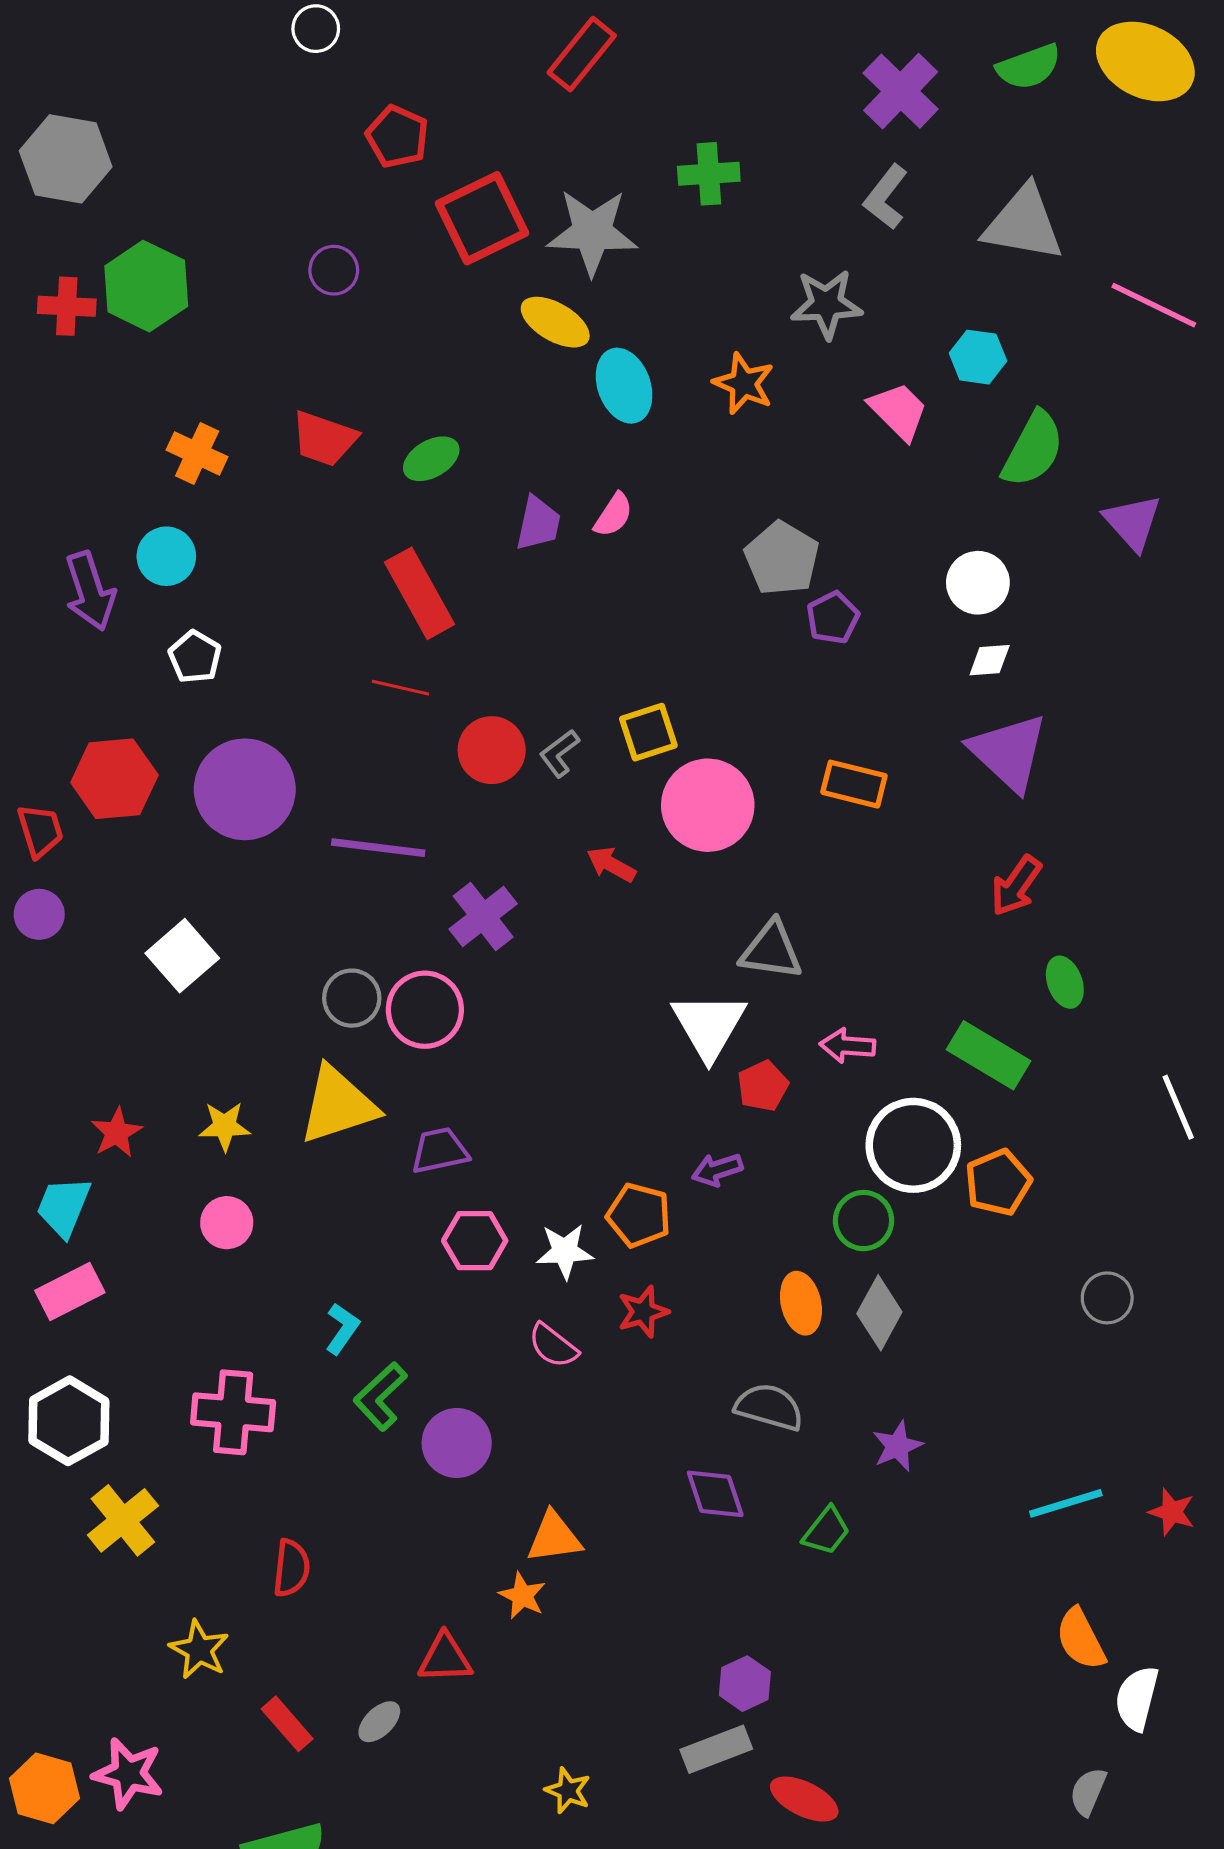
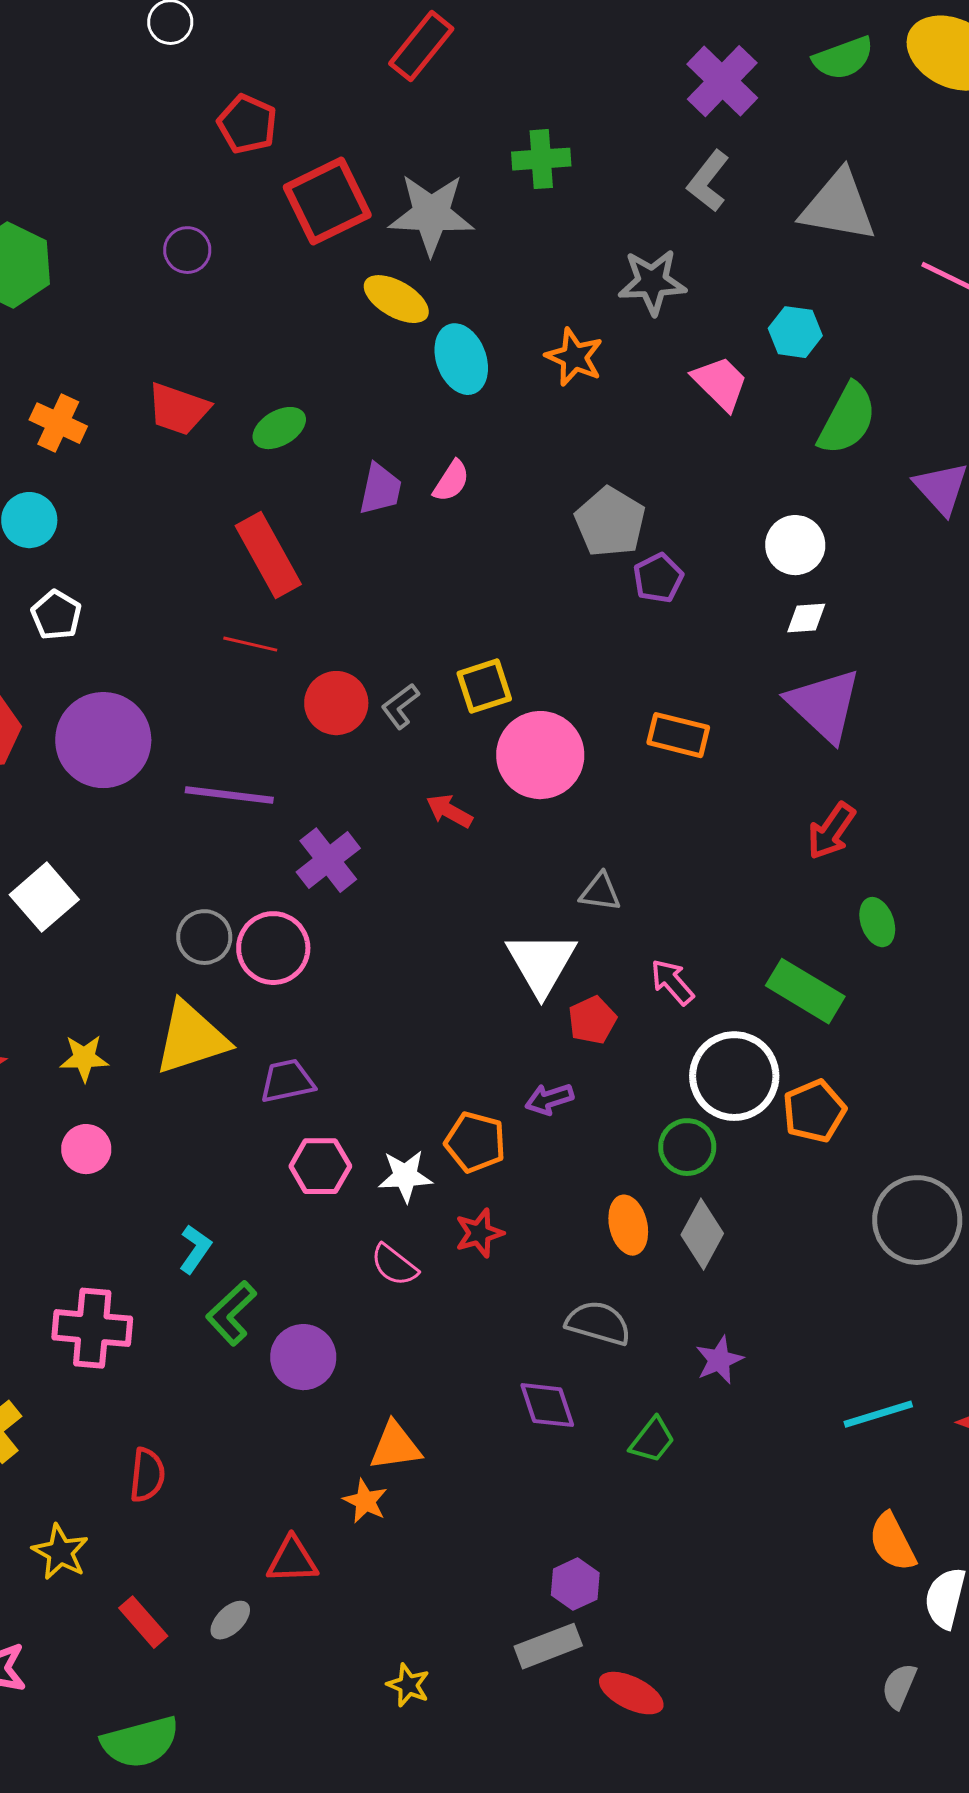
gray triangle: (771, 950) -> (600, 892), size x0.7
pink arrow: (848, 1046) -> (672, 982), turned 45
gray circle: (1107, 1298) -> (917, 1220), size x1.8

